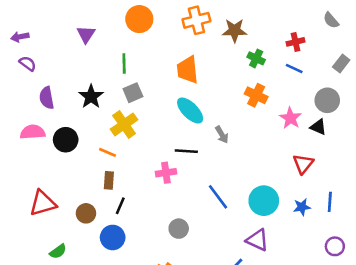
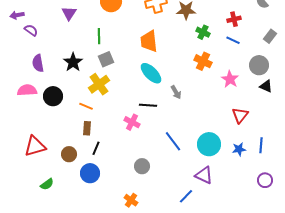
purple semicircle: (28, 63) -> (31, 30), moved
black triangle: (318, 127) -> (266, 86), moved
pink cross: (166, 173) -> (132, 122), turned 35

